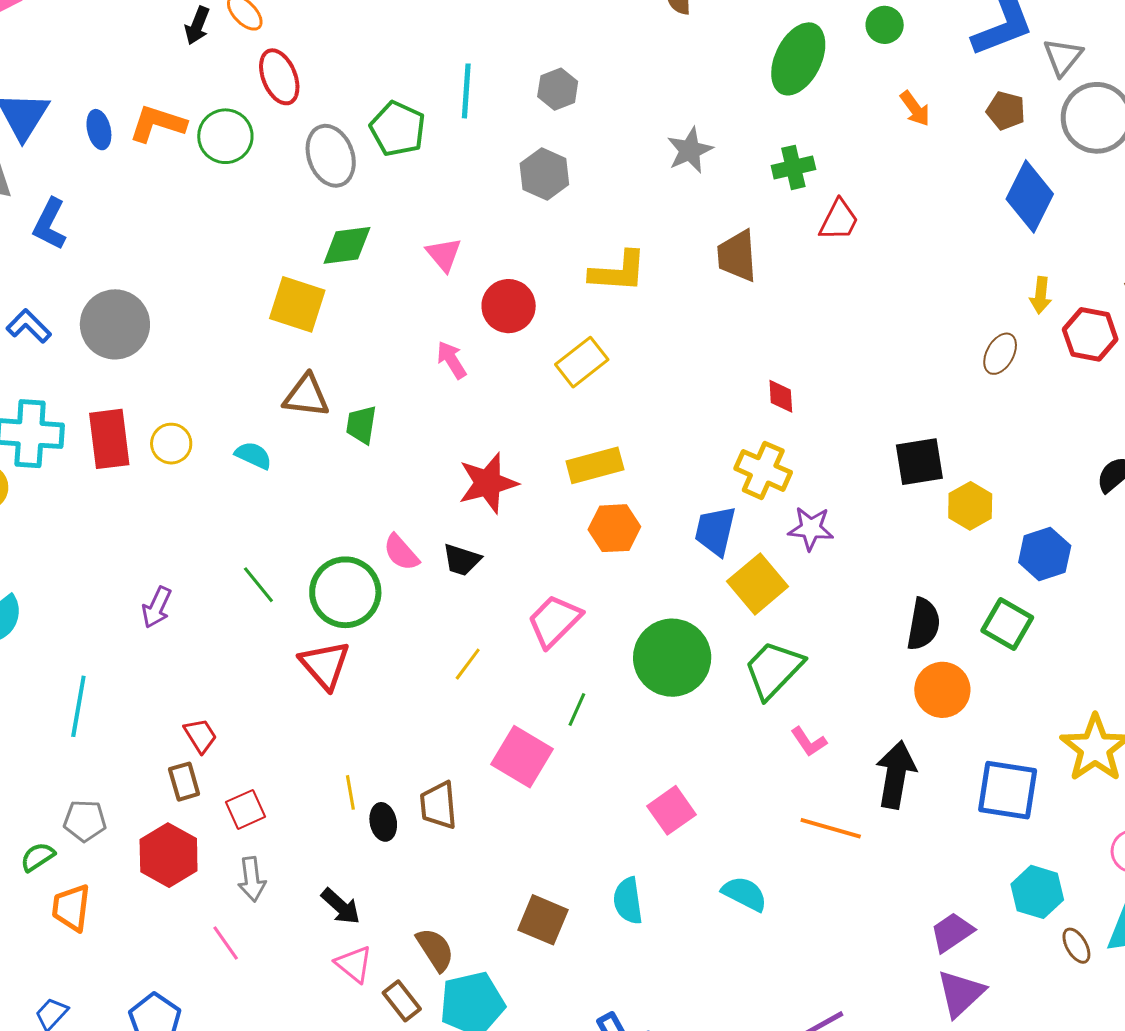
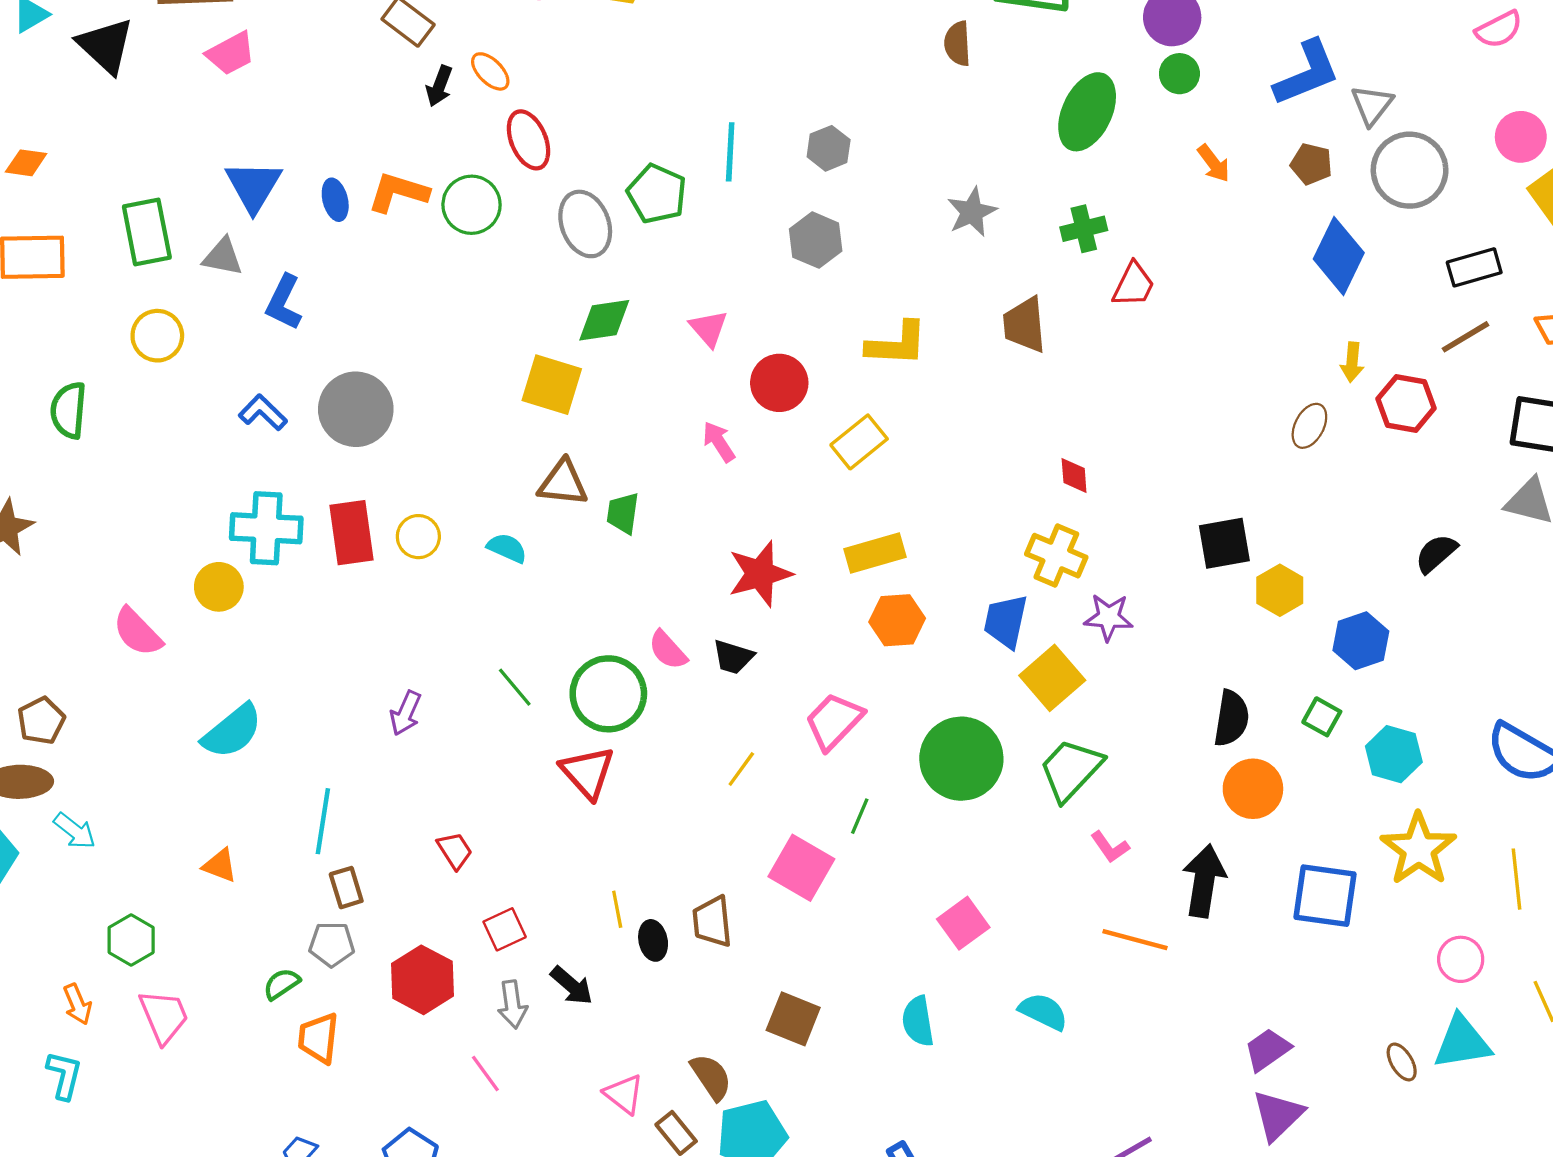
green square: (1007, 624) -> (1322, 717), size x0.7
brown rectangle: (184, 782) -> (346, 888), moved
cyan hexagon: (1037, 892) -> (1394, 754), moved
black arrow: (341, 906) -> (572, 986), moved
brown square: (543, 920) -> (793, 1019), moved

